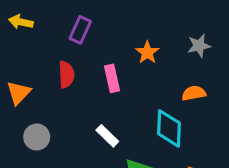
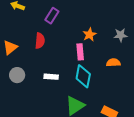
pink rectangle: (112, 78) -> (80, 52), moved
cyan diamond: (169, 128) -> (83, 76), moved
white rectangle: (107, 136) -> (51, 77), moved, turned -48

